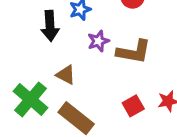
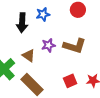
purple star: (98, 41) -> (48, 45), moved

